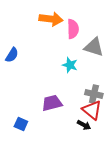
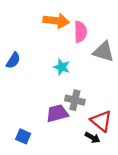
cyan star: (70, 65) -> (62, 67), moved
gray cross: (94, 94) -> (75, 100), moved

